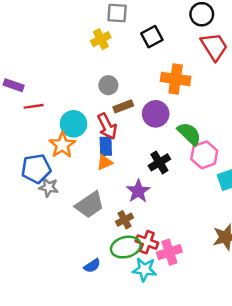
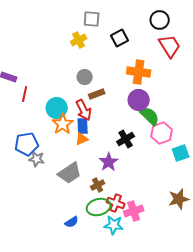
red line: (34, 106) -> (25, 94), turned -70
purple circle: (156, 114) -> (139, 100), moved
orange star: (62, 145) -> (63, 124), moved

